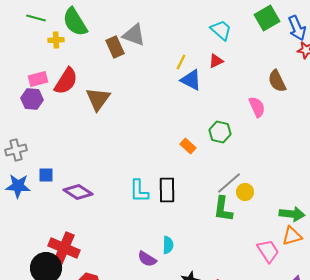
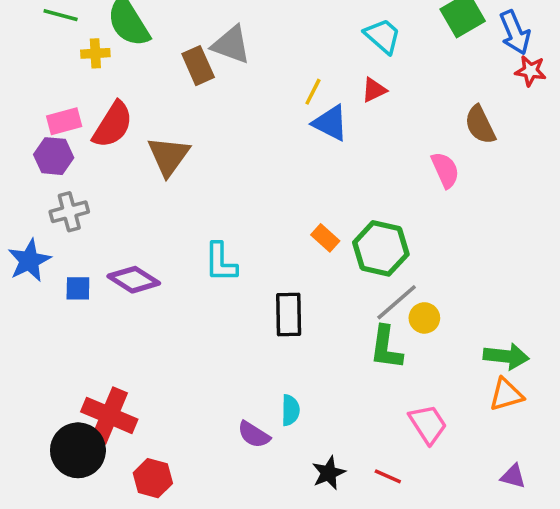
green hexagon: (220, 132) -> (381, 248), moved, size x1.4
gray cross: (16, 150) -> (69, 212), moved
blue star: (18, 186) -> (29, 261), moved, turned -30
cyan L-shape: (139, 191) -> (221, 262), moved
purple diamond: (78, 192) -> (134, 280), moved
pink trapezoid: (268, 251) -> (428, 424), moved

